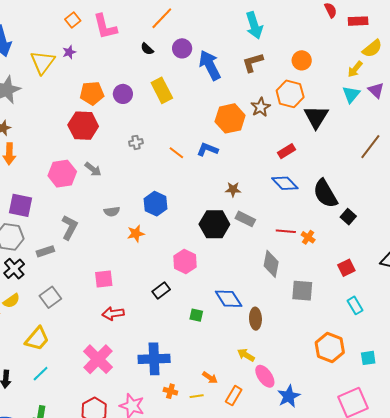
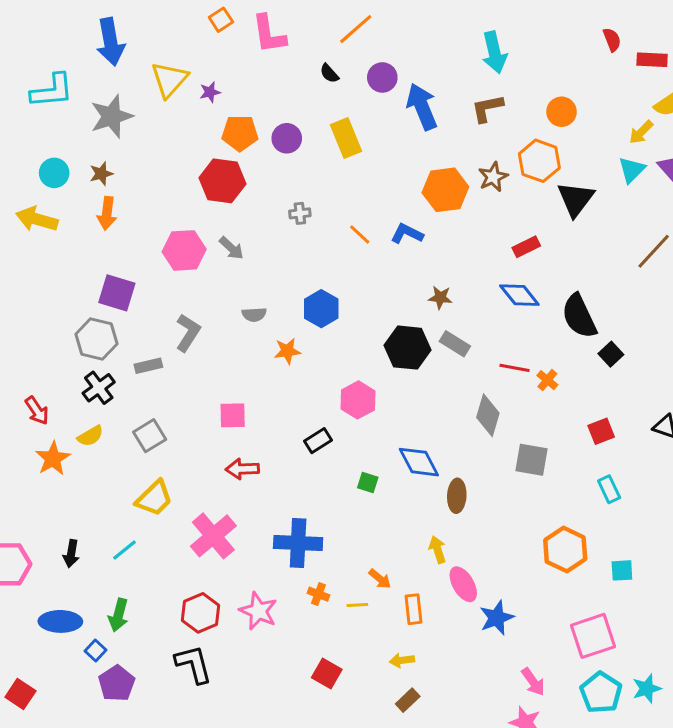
purple star: (69, 52) -> (210, 92), moved
yellow trapezoid: (37, 339) -> (154, 498), moved
yellow arrow: (246, 355) -> (438, 550), turned 36
orange rectangle: (234, 396) -> (413, 609), turned -42

